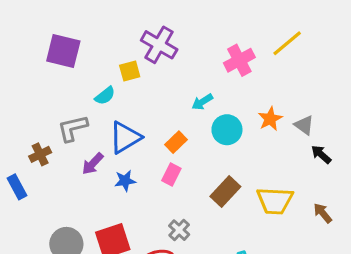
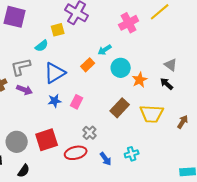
orange star: (270, 119) -> (140, 80), moved
orange rectangle: (176, 142) -> (88, 65), moved
black arrow: (321, 154) -> (167, 84), moved
purple arrow: (93, 164) -> (25, 90), moved, turned -112
pink rectangle: (171, 174) -> (77, 102), moved
brown arrow: (323, 213) -> (183, 122), turned 72

